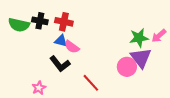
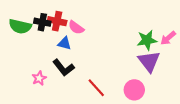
red cross: (64, 22) -> (57, 21), moved
pink semicircle: (72, 47) -> (76, 27), moved
pink circle: (127, 67) -> (134, 90), moved
pink star: (39, 88) -> (39, 78), moved

